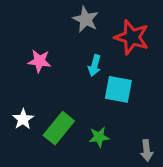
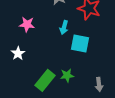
white star: (23, 119) -> (18, 53), moved
green rectangle: (59, 128) -> (45, 80), moved

